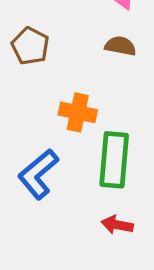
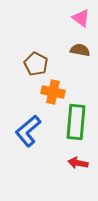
brown pentagon: (30, 46) -> (36, 64), moved

